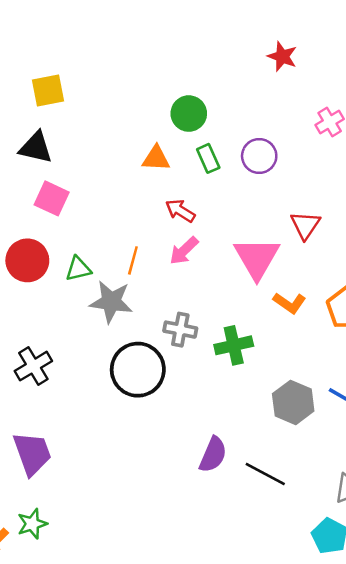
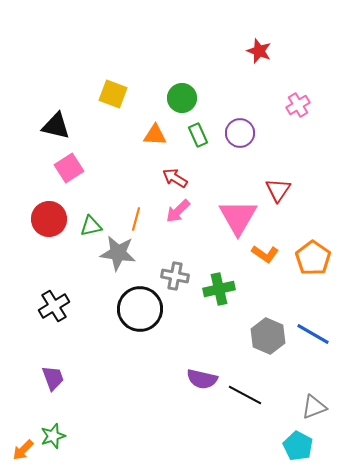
yellow square: (48, 90) -> (113, 94), moved, turned 32
pink square: (52, 198) -> (69, 168), turned 32
purple trapezoid: (32, 453) -> (53, 378), size x0.7
purple semicircle: (213, 455) -> (202, 379), turned 80

